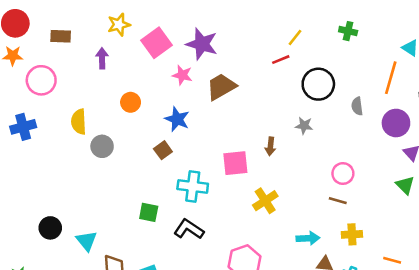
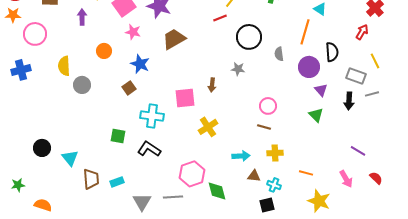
pink star: (182, 75) -> (133, 32), moved

